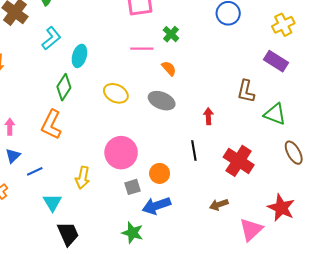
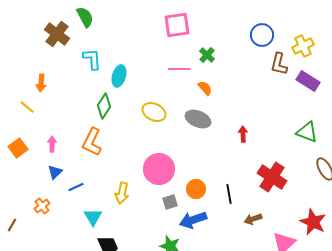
yellow cross: (283, 25) -> (303, 46), moved
cyan L-shape: (51, 38) -> (92, 59), turned -55
brown L-shape: (246, 91) -> (279, 64), moved
black line: (194, 151) -> (229, 194), moved

